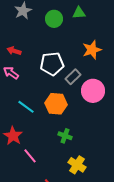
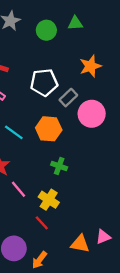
yellow cross: (77, 165) -> (49, 200), moved

